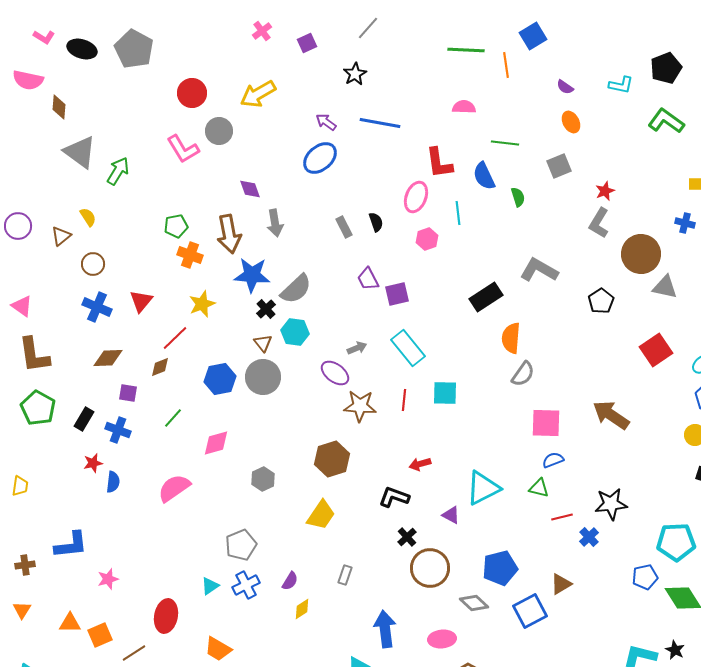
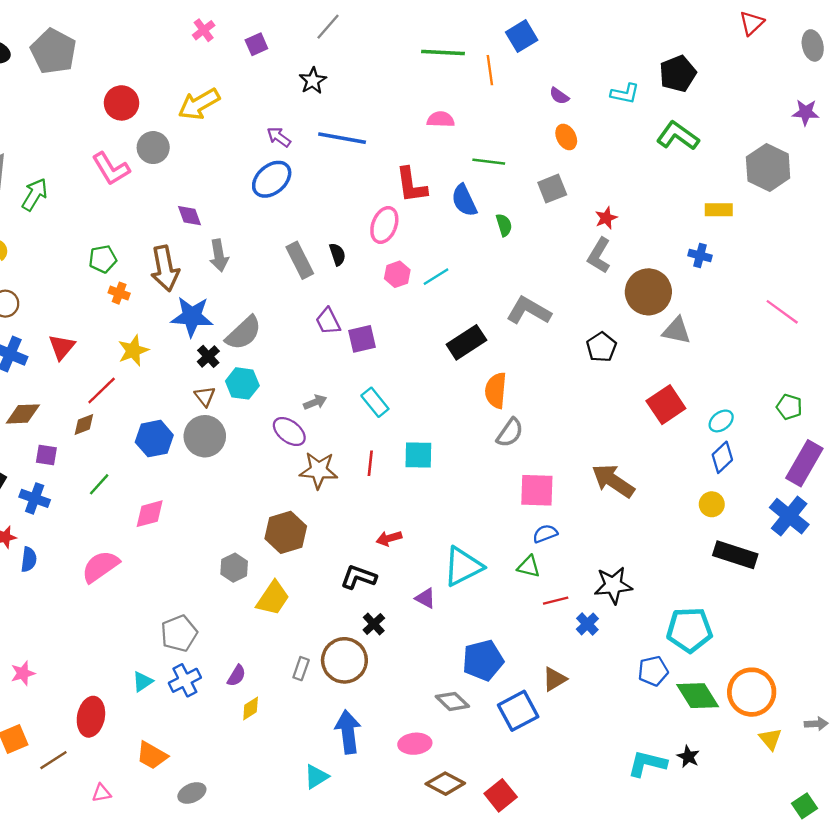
cyan line: (458, 213) -> (436, 277), moved, turned 65
gray rectangle: (344, 227) -> (300, 260), size x1.4
orange cross: (190, 255) -> (119, 293), size x0.7
cyan rectangle: (408, 348) -> (375, 402), size x0.7
gray hexagon: (263, 479) -> (234, 568), moved
brown circle: (430, 568) -> (344, 660), moved

